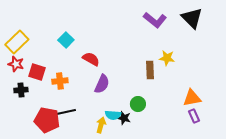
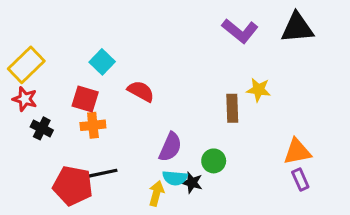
black triangle: (192, 18) -> (297, 28), turned -50
red square: (37, 72) -> (85, 99), moved
purple semicircle: (102, 84) -> (170, 147), moved
black cross: (21, 90) -> (42, 128), moved, turned 32

